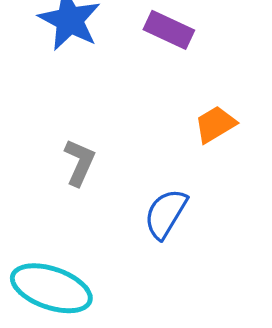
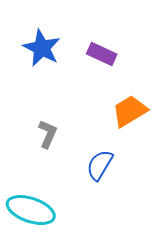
orange trapezoid: (215, 124) -> (130, 111), size x1.4

